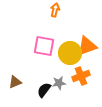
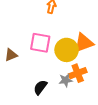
brown triangle: (15, 82) -> (11, 55), moved
gray star: (59, 83) -> (66, 80), moved

